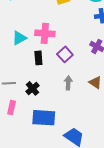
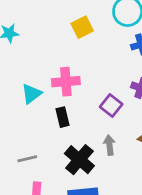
purple square: (65, 54) -> (111, 105), moved
black cross: (32, 88) -> (79, 160), moved, size x1.5

